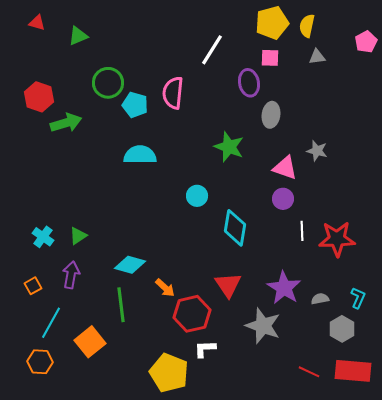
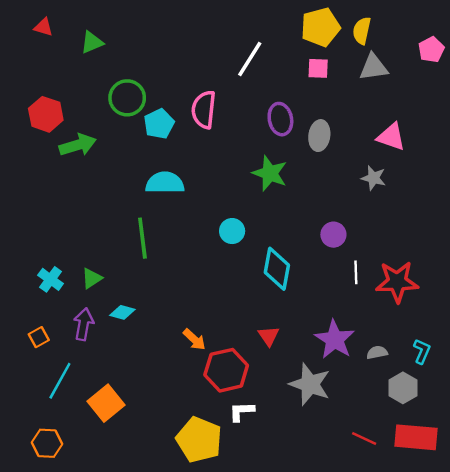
gray triangle: (317, 57) -> (374, 67), size x1.5
purple ellipse: (249, 83) -> (280, 119), moved
cyan pentagon: (135, 105) -> (159, 124), turned 30
pink triangle: (285, 168) -> (391, 137), moved
cyan diamond: (130, 265) -> (122, 312), moved, size x0.7
red triangle: (228, 285) -> (269, 336), size x0.7
green line: (121, 305) -> (142, 238), moved
orange hexagon: (40, 362) -> (47, 443), moved

